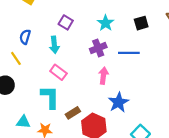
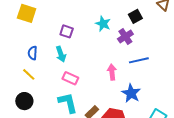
purple cross: (98, 48) -> (125, 37), moved
blue line: (129, 53) -> (139, 60), moved

